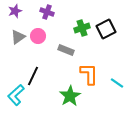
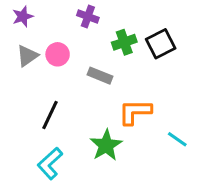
purple cross: (47, 12) -> (88, 16), moved
orange L-shape: (89, 74) -> (135, 112), turned -90
cyan line: (117, 83) -> (177, 139), moved
cyan L-shape: (16, 95) -> (50, 163), moved

